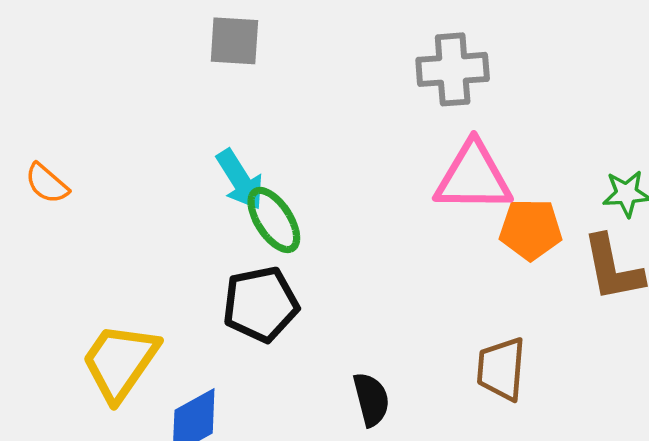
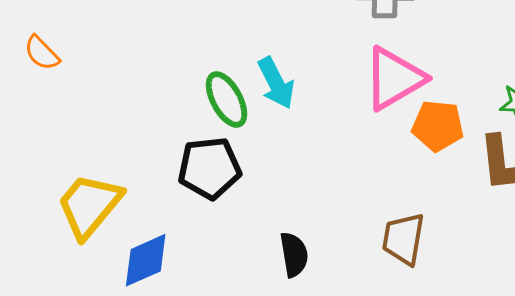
pink triangle: (473, 177) -> (394, 78), turned -36
cyan arrow: (240, 180) -> (276, 83), moved

